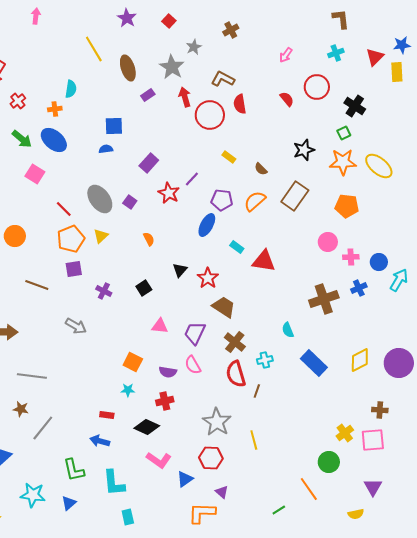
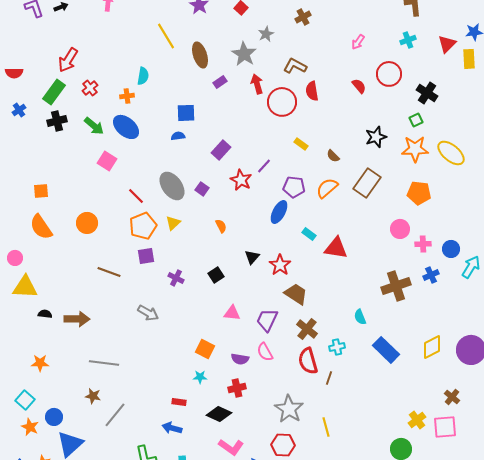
brown cross: (380, 410) -> (452, 397), turned 35

